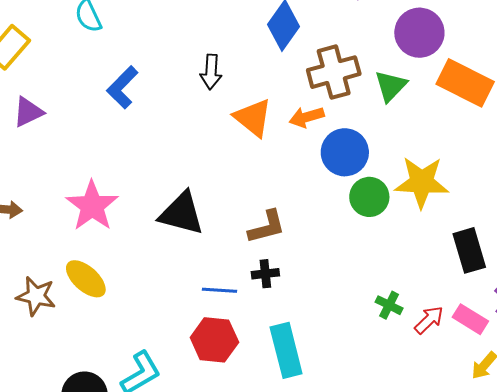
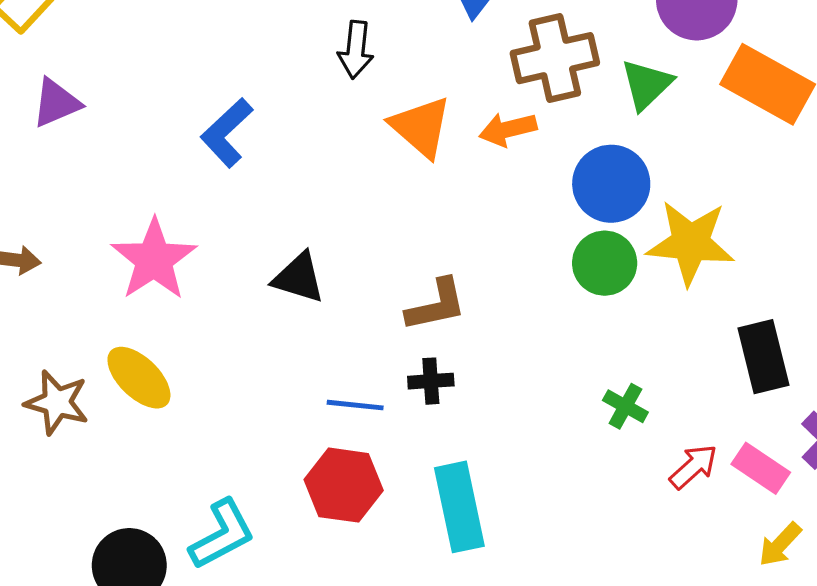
blue L-shape: (122, 87) -> (227, 133), moved
blue circle: (345, 152) -> (611, 184), moved
black triangle: (182, 213) -> (299, 278), size x0.7
green cross: (389, 305) -> (625, 406), moved

